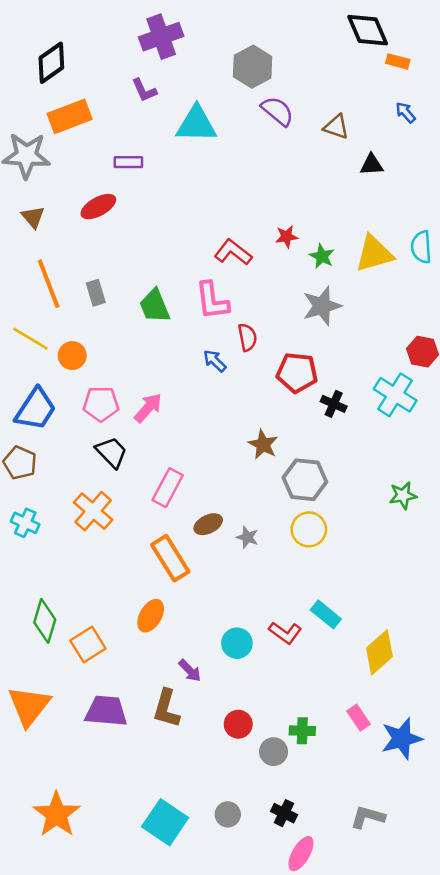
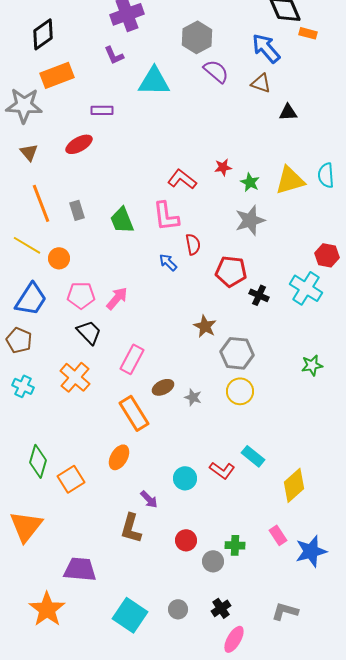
blue arrow: (406, 112) -> (266, 48), moved, size x1.8
purple trapezoid: (106, 711) -> (80, 569), moved
black cross: (284, 813) -> (221, 608), turned 30

